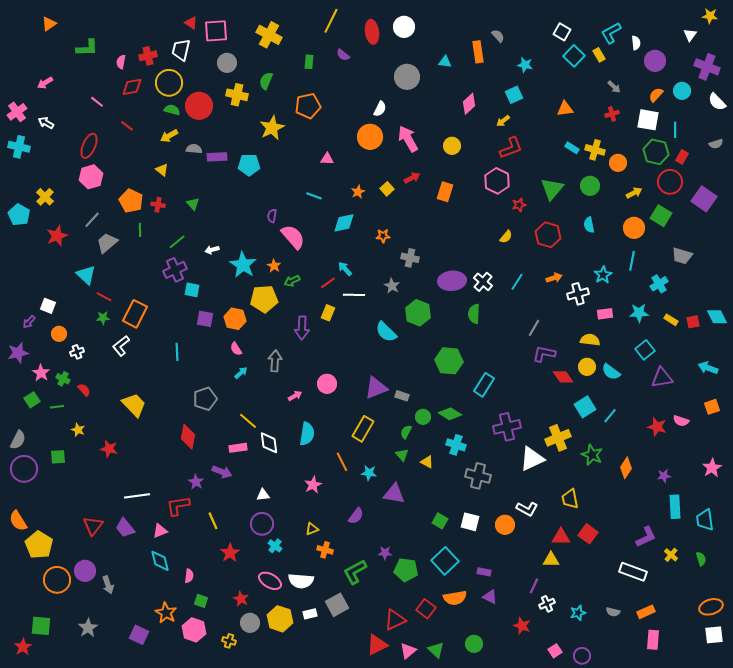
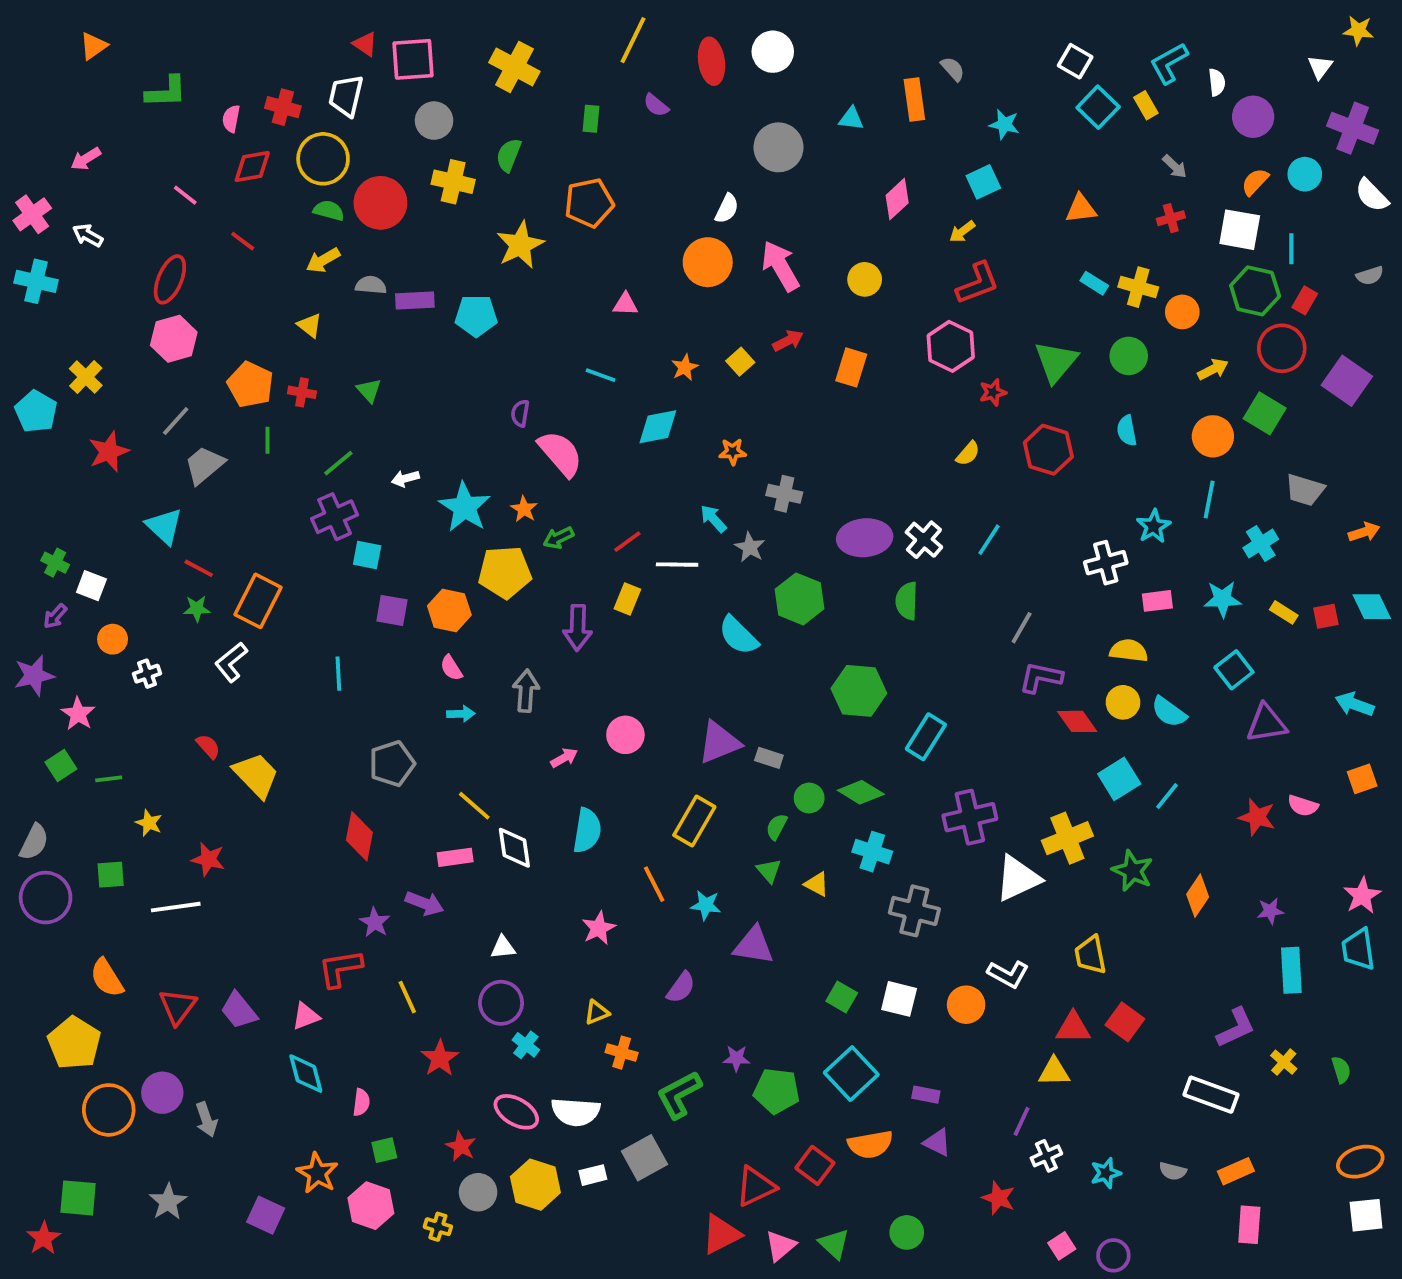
red cross: (148, 56) -> (283, 107), turned 30
cyan arrow: (345, 269) -> (713, 519), moved
orange arrow: (554, 278) -> (1364, 532), moved
cyan arrow: (241, 373) -> (461, 714), turned 40
green cross: (63, 379) -> (55, 563), moved
red semicircle: (84, 390) -> (208, 746), moved
white line: (137, 496) -> (176, 907), moved
cyan trapezoid: (705, 520) -> (1358, 949), moved
orange semicircle: (18, 521) -> (107, 978), moved
green square: (201, 601) -> (384, 1150), turned -32

